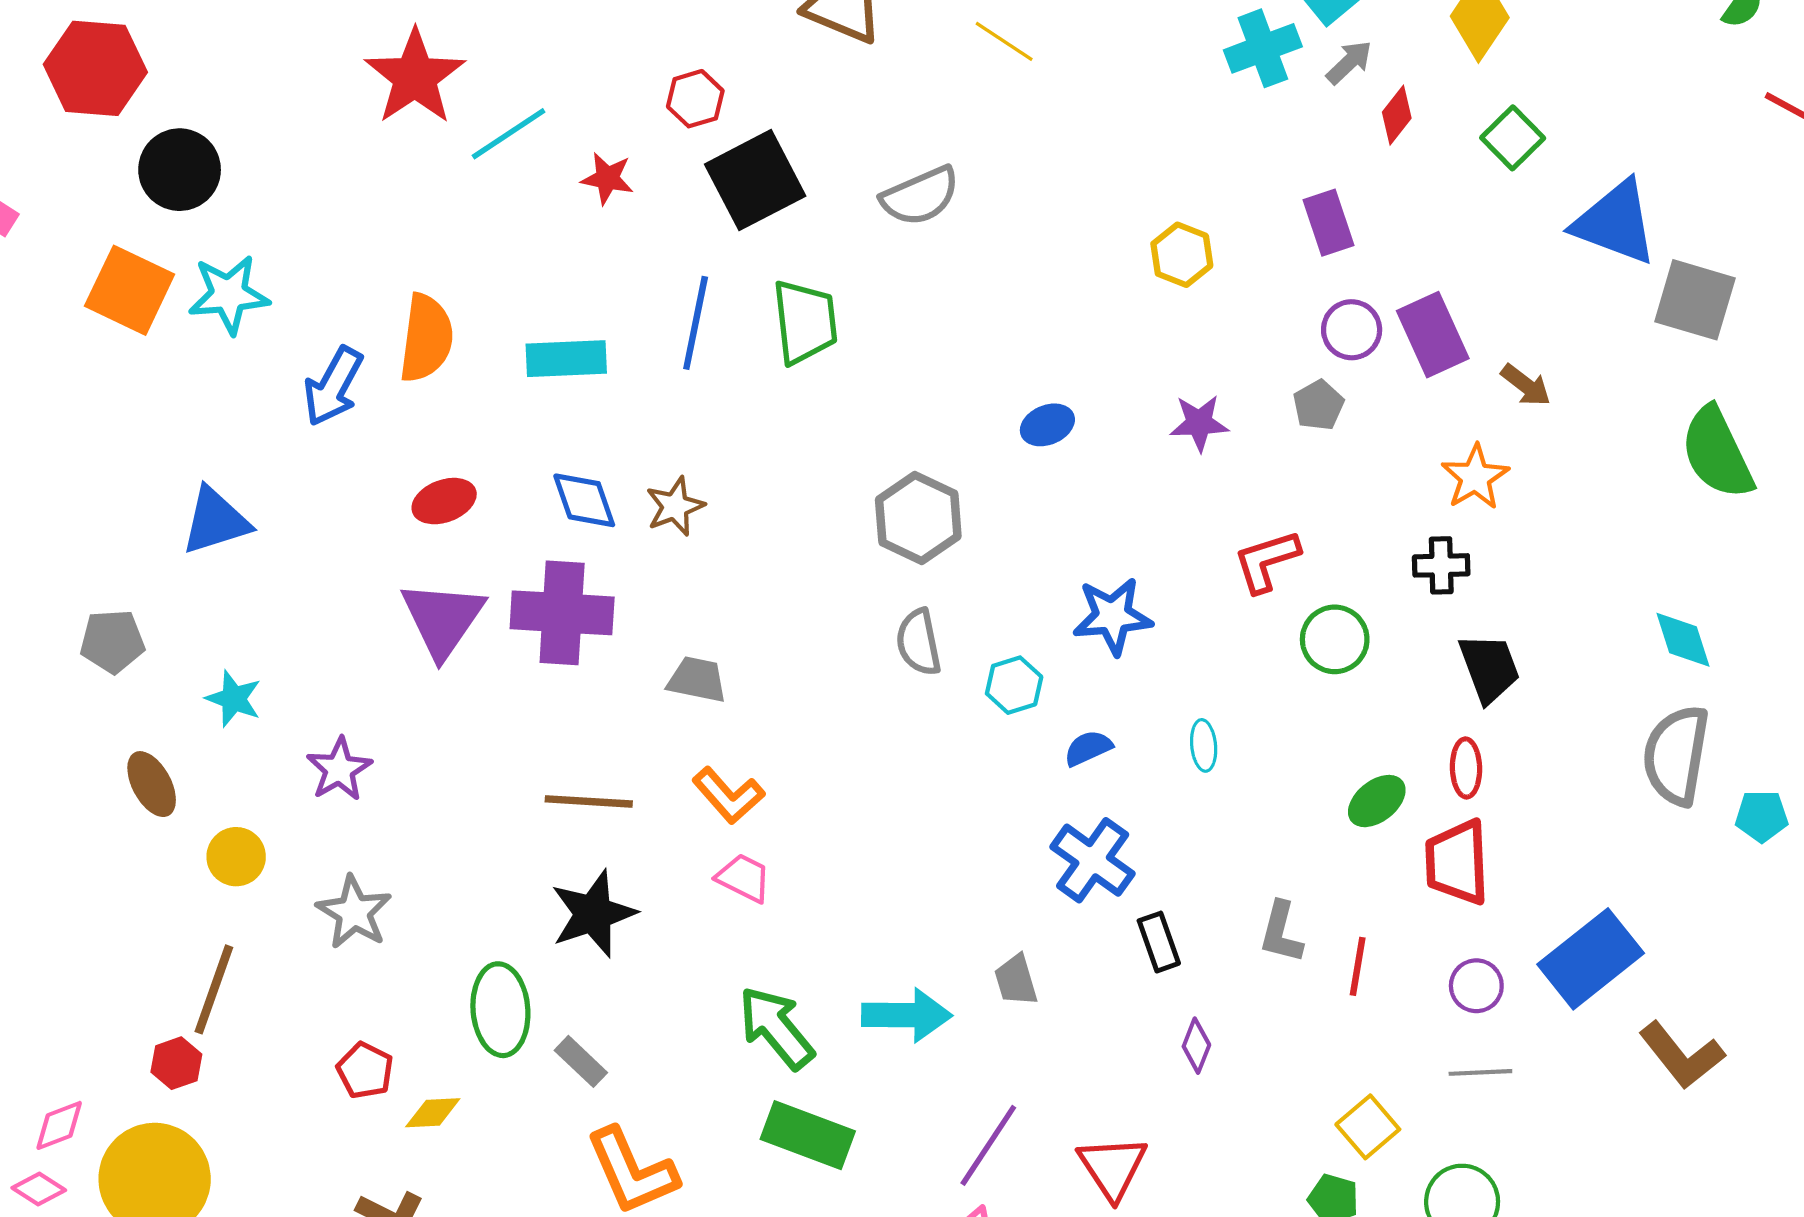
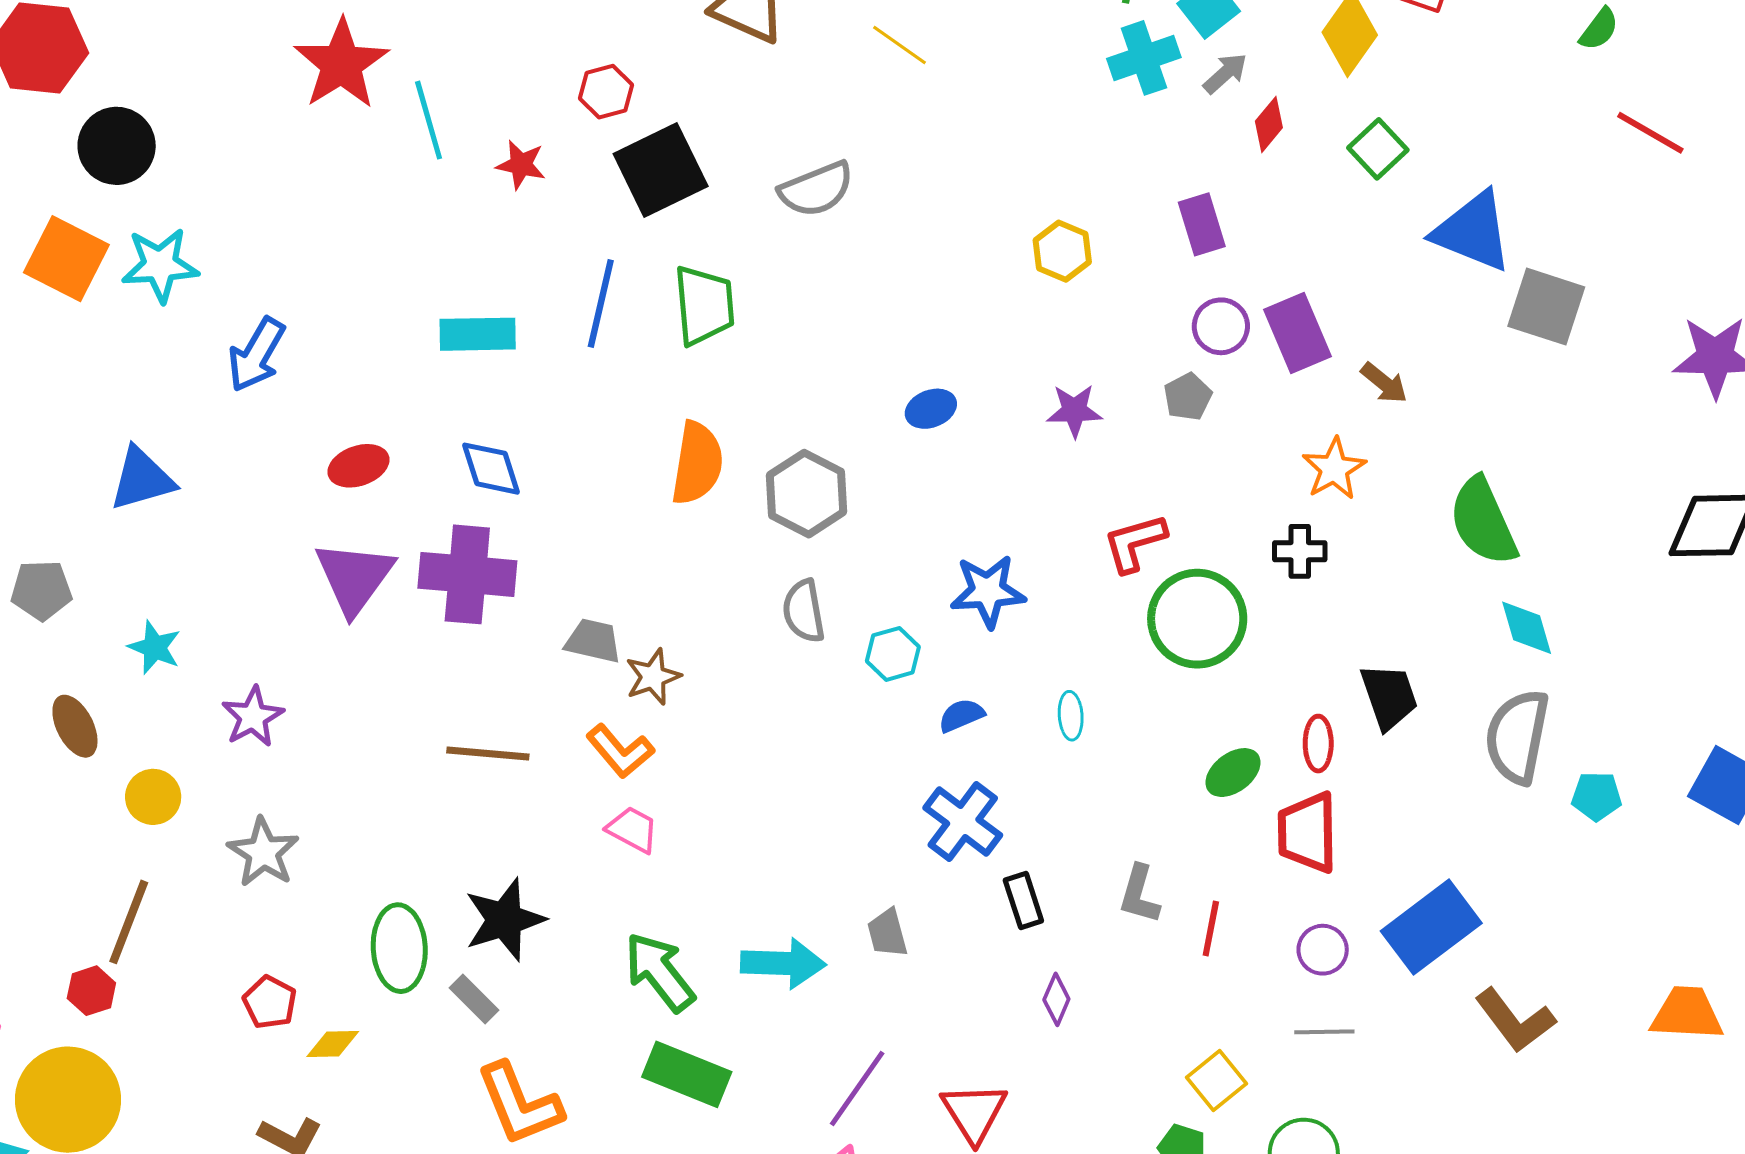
cyan line: (509, 134) -> (429, 120), turned -74
orange semicircle: (426, 338) -> (697, 463), moved
green semicircle: (1717, 453) -> (1483, 521), moved
brown star: (675, 506) -> (653, 677), moved
green circle: (1335, 639) -> (1197, 619), size x1.5
black trapezoid: (1489, 668) -> (1389, 696), moved
black star: (593, 914) -> (505, 920), moved

